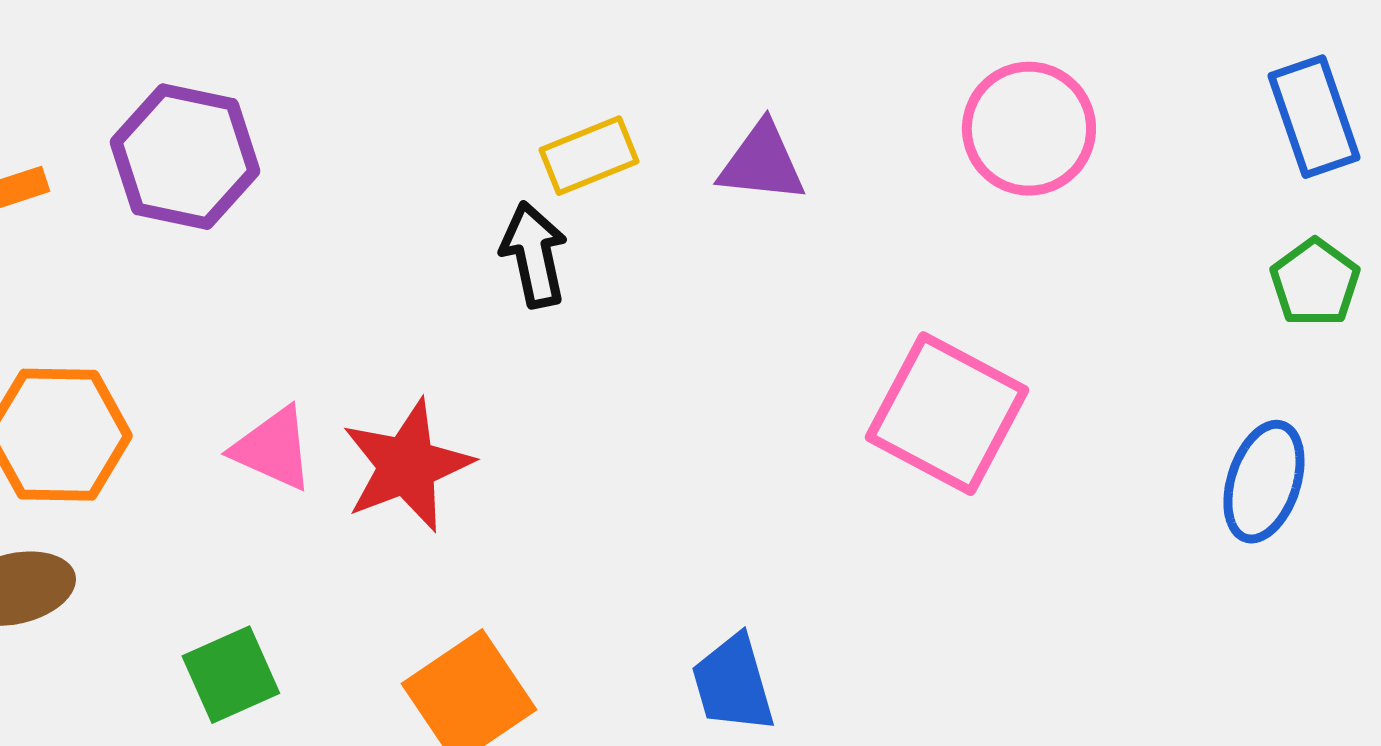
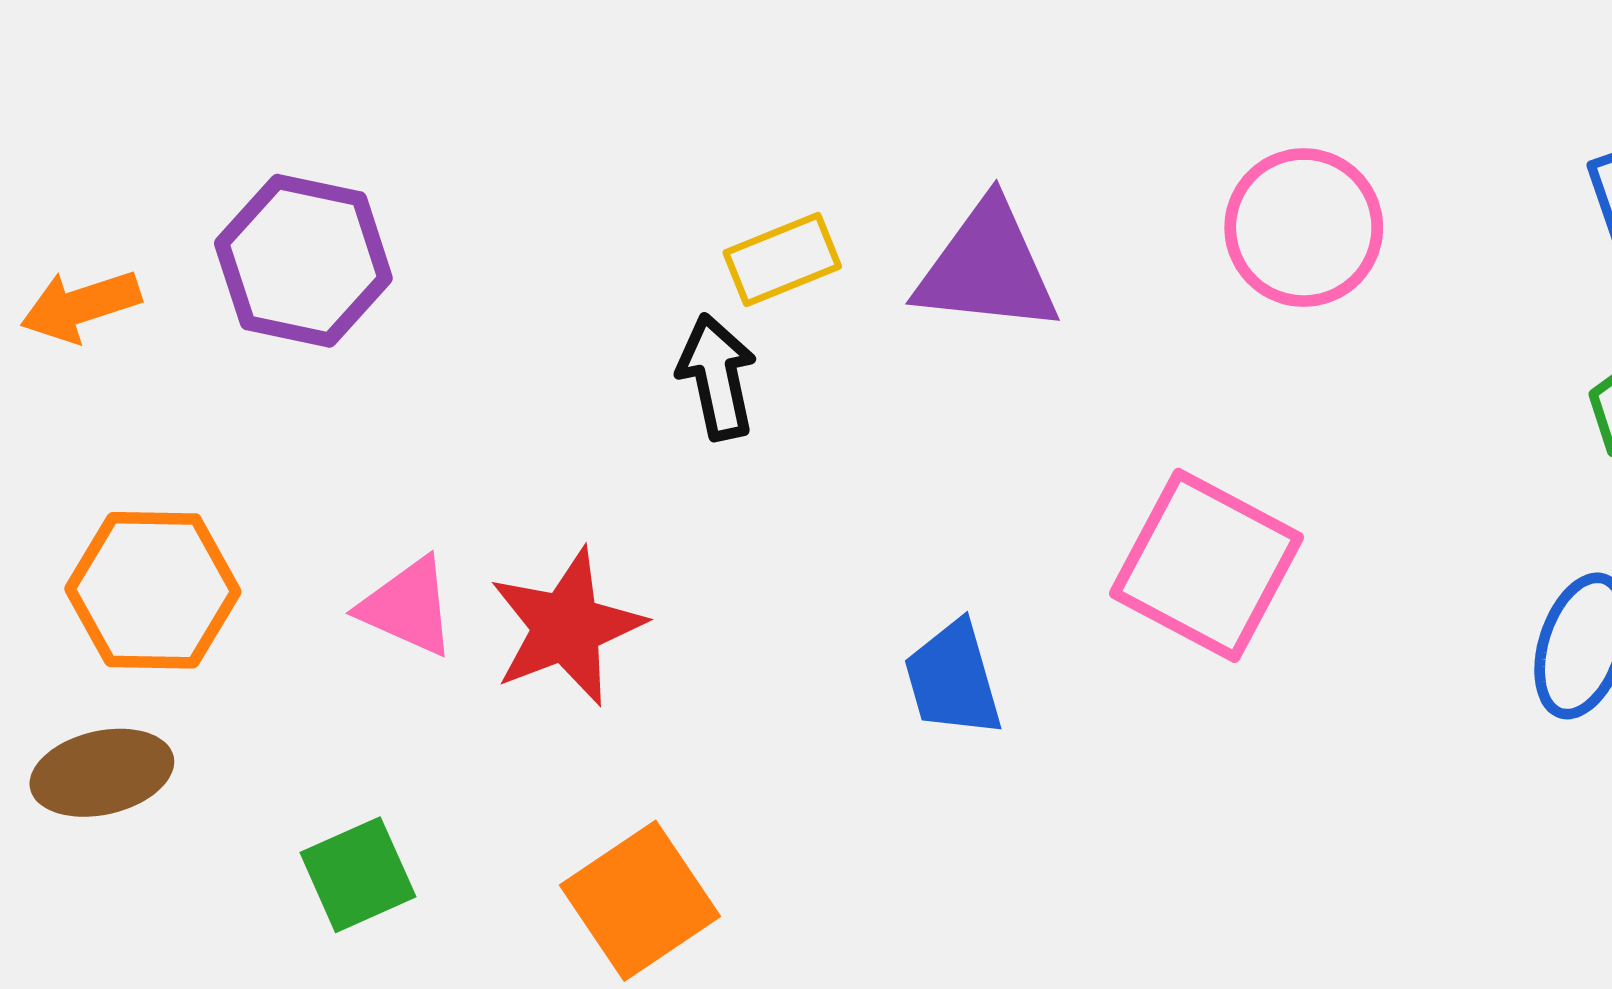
purple triangle: (762, 163) -> (987, 268), size x1.4
blue trapezoid: (733, 684) -> (953, 679), moved

